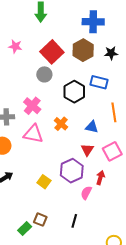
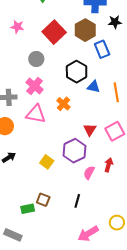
black star: (111, 53) -> (115, 22), moved
gray circle: (44, 74) -> (36, 59), moved
blue rectangle: (99, 82) -> (102, 49), moved, turned 54
blue triangle: (92, 127) -> (94, 87), moved
red arrow: (100, 178) -> (109, 165), moved
green rectangle: (25, 228) -> (28, 209), turned 32

